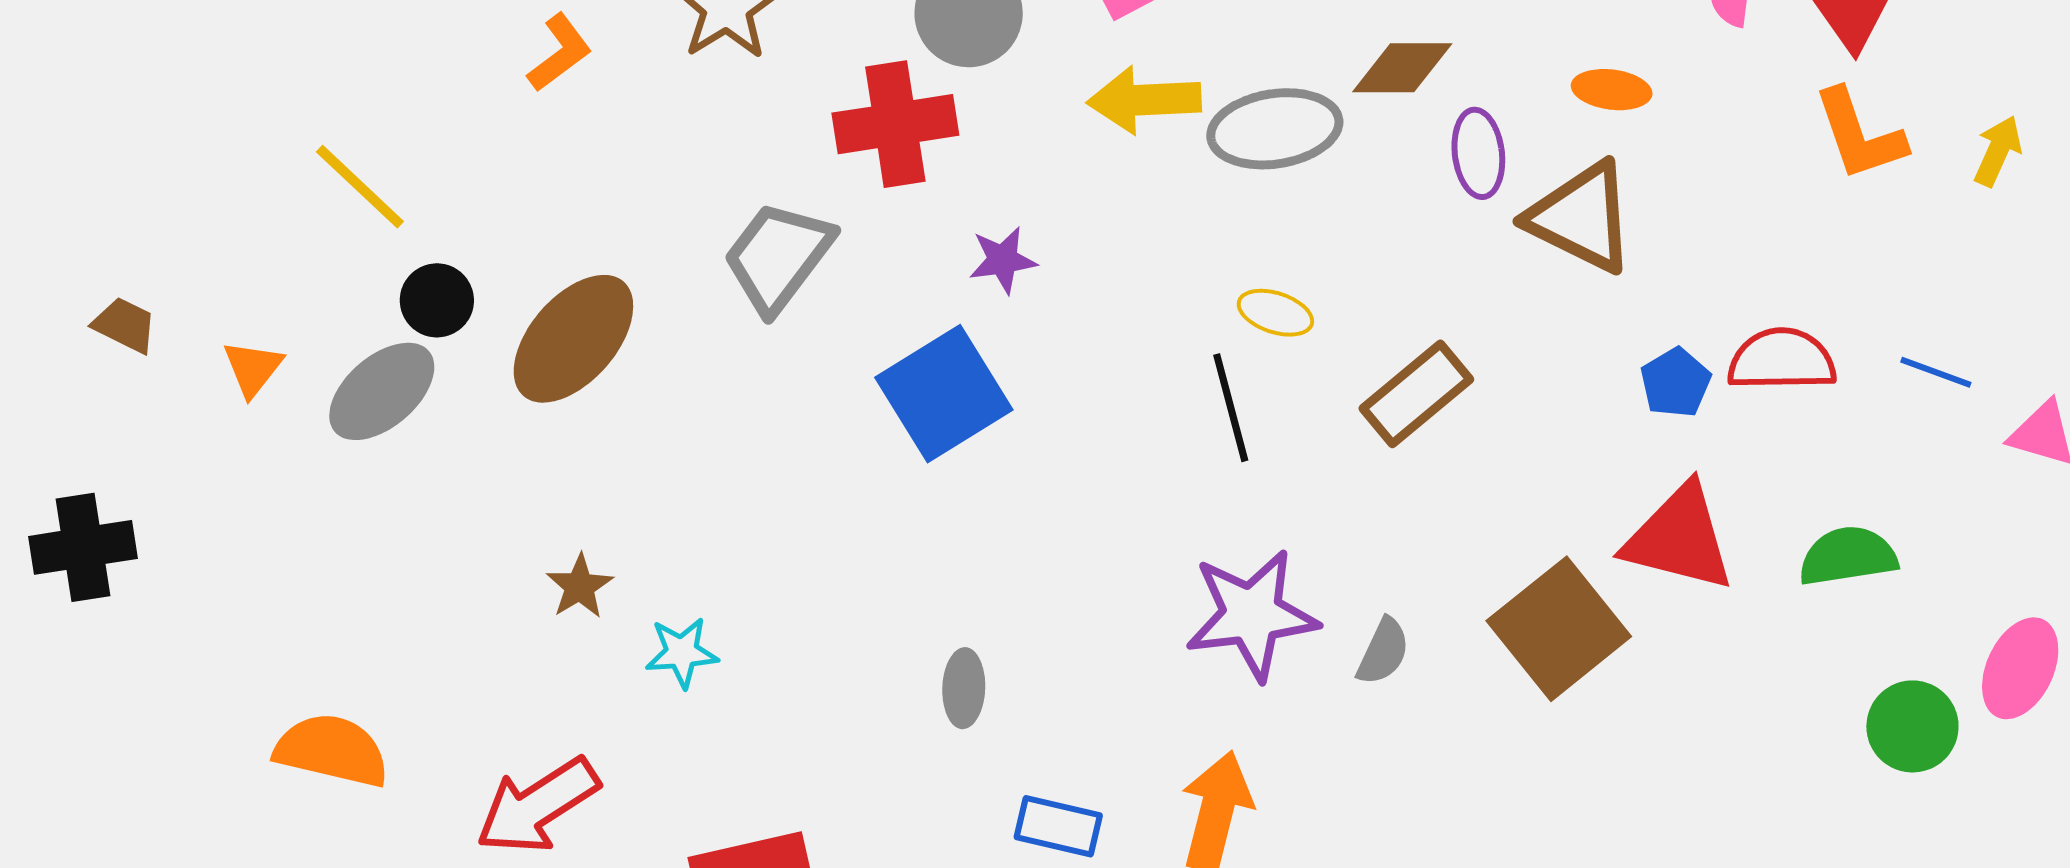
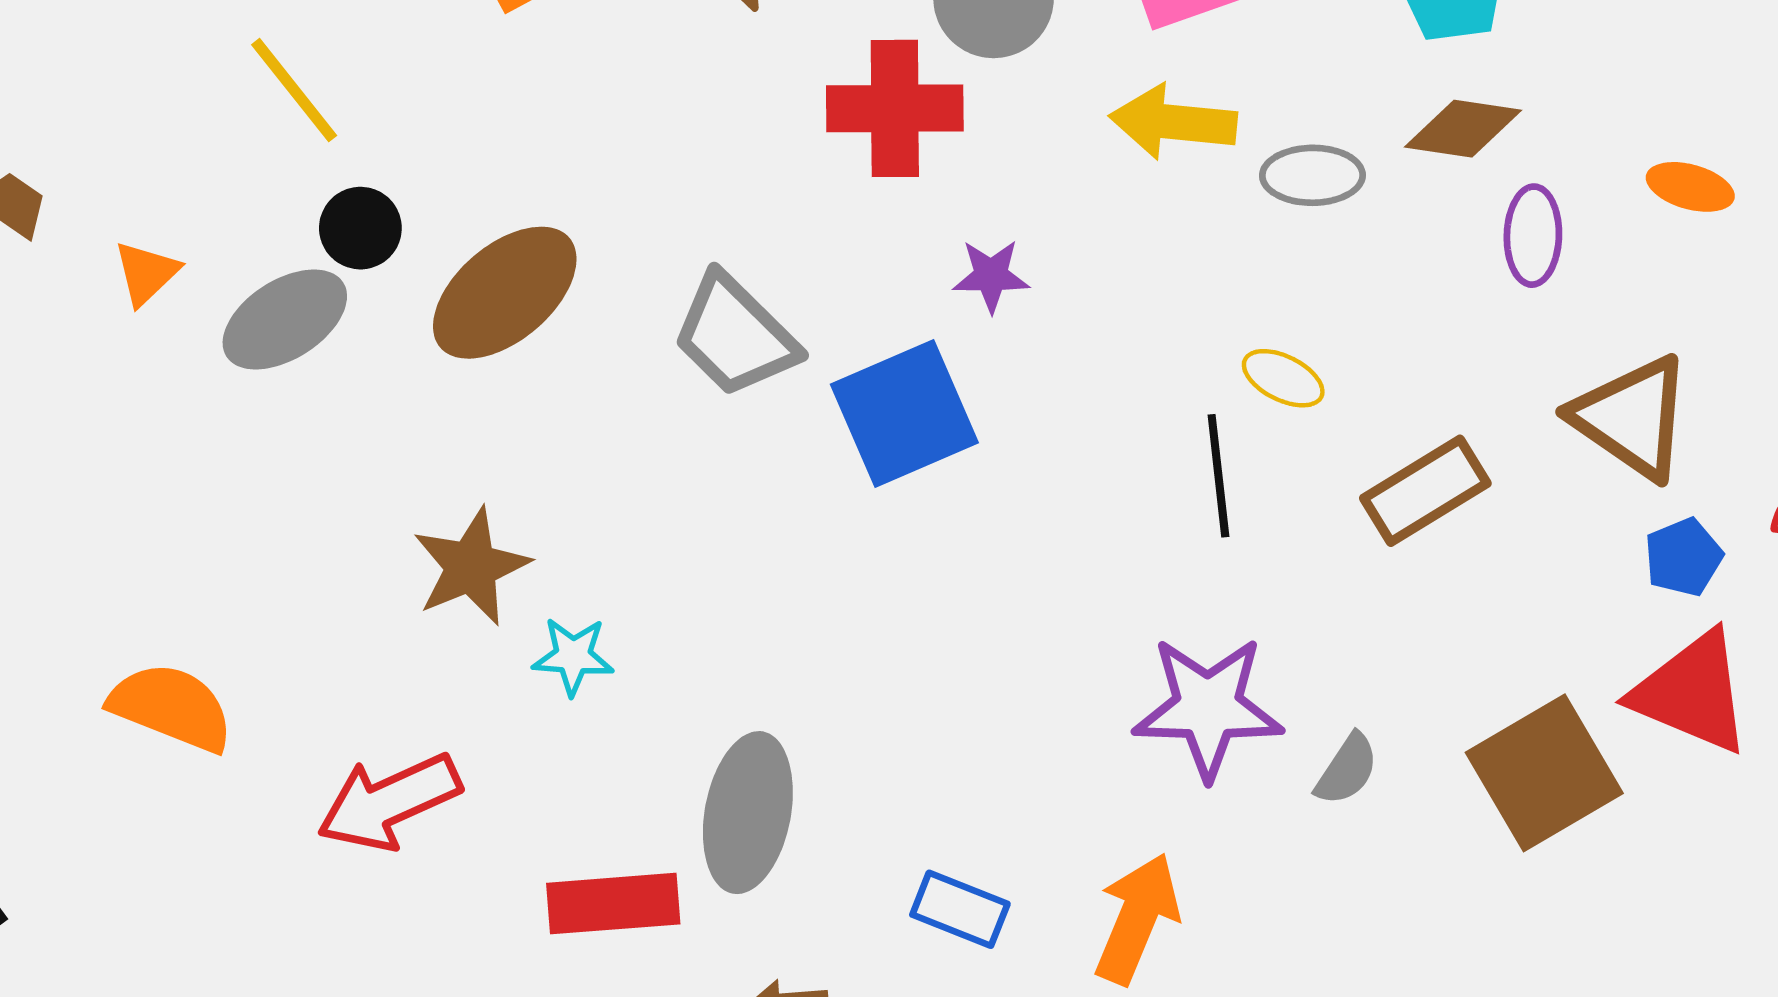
gray ellipse: (1275, 129) -> (1312, 175), size x0.7
brown triangle: (1581, 217) -> (1632, 417), moved
gray trapezoid: (778, 257) -> (735, 335), moved, turned -91
blue pentagon: (1676, 383) -> (1683, 557), moved
brown star: (580, 586) -> (471, 567), size x1.6
gray ellipse: (964, 688) -> (748, 813), moved, size x1.8

